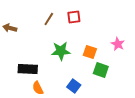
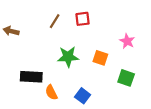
pink star: (118, 44) -> (127, 41), moved
green square: (101, 70) -> (126, 78), moved
orange semicircle: (38, 88) -> (51, 92), moved

